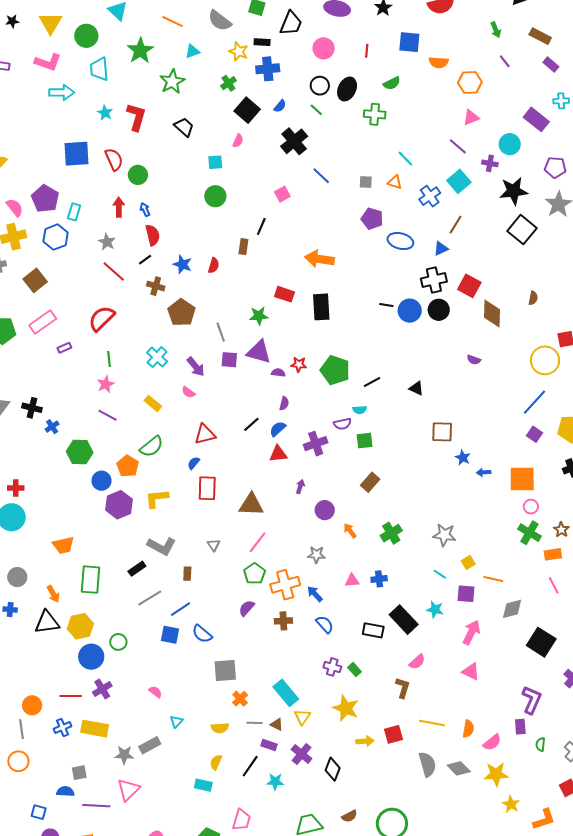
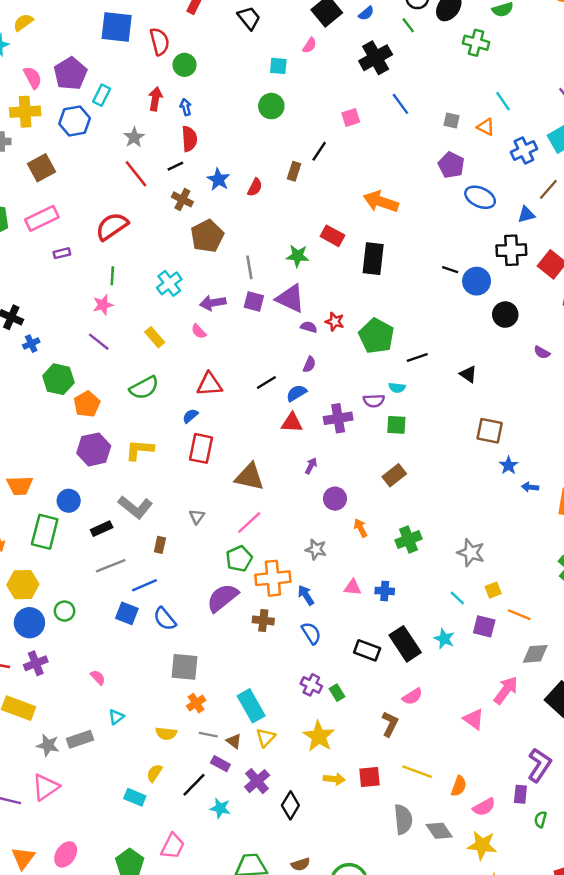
black circle: (439, 310) -> (505, 315), moved
purple arrow: (196, 367) -> (213, 303), turned 110
orange pentagon: (128, 466) -> (87, 404), moved
blue circle: (102, 481) -> (69, 501), moved
purple semicircle: (247, 608) -> (223, 598), size x1.6
pink arrow: (471, 632) -> (506, 690), moved

